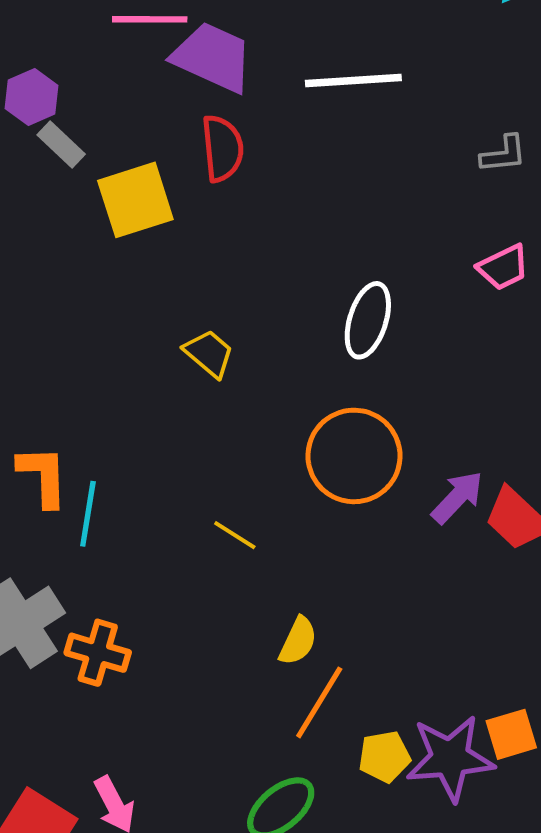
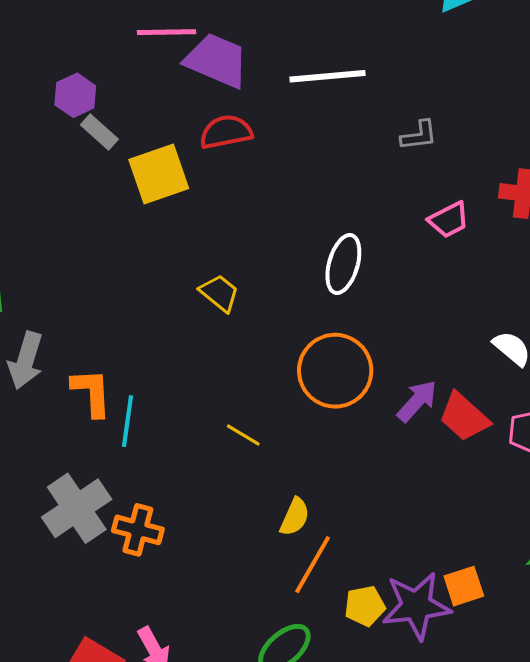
red semicircle: (222, 148) -> (226, 132), turned -94
gray L-shape: (504, 154) -> (419, 135), moved

